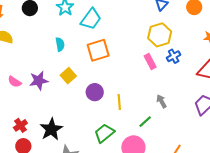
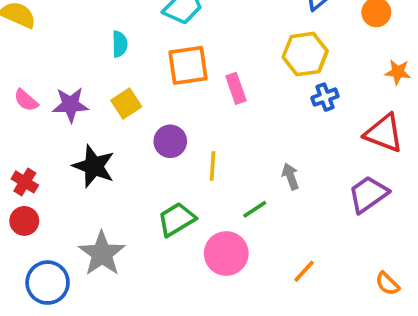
pink rectangle: (150, 61) -> (236, 88), moved
red cross: (20, 125) -> (25, 182), turned -32
black star: (51, 129) -> (94, 166), moved, turned -30

